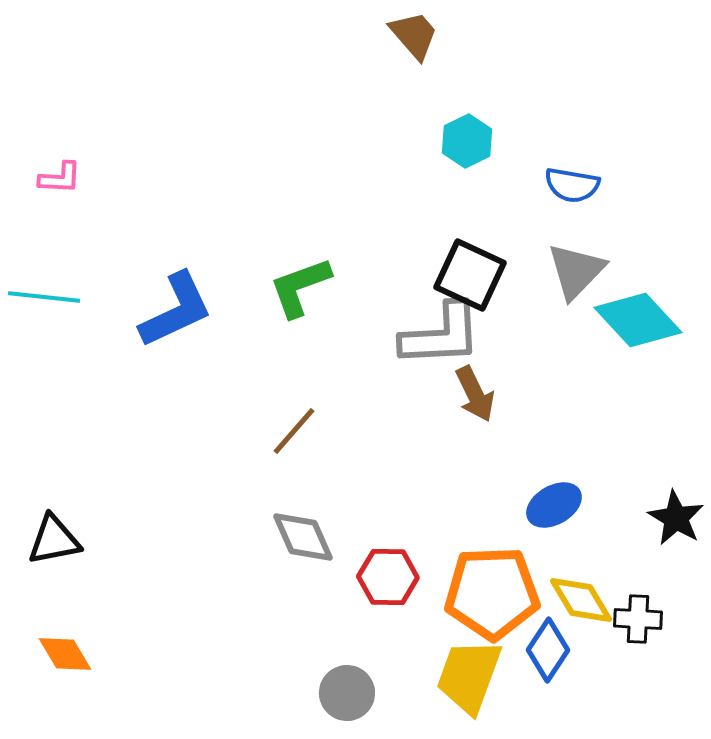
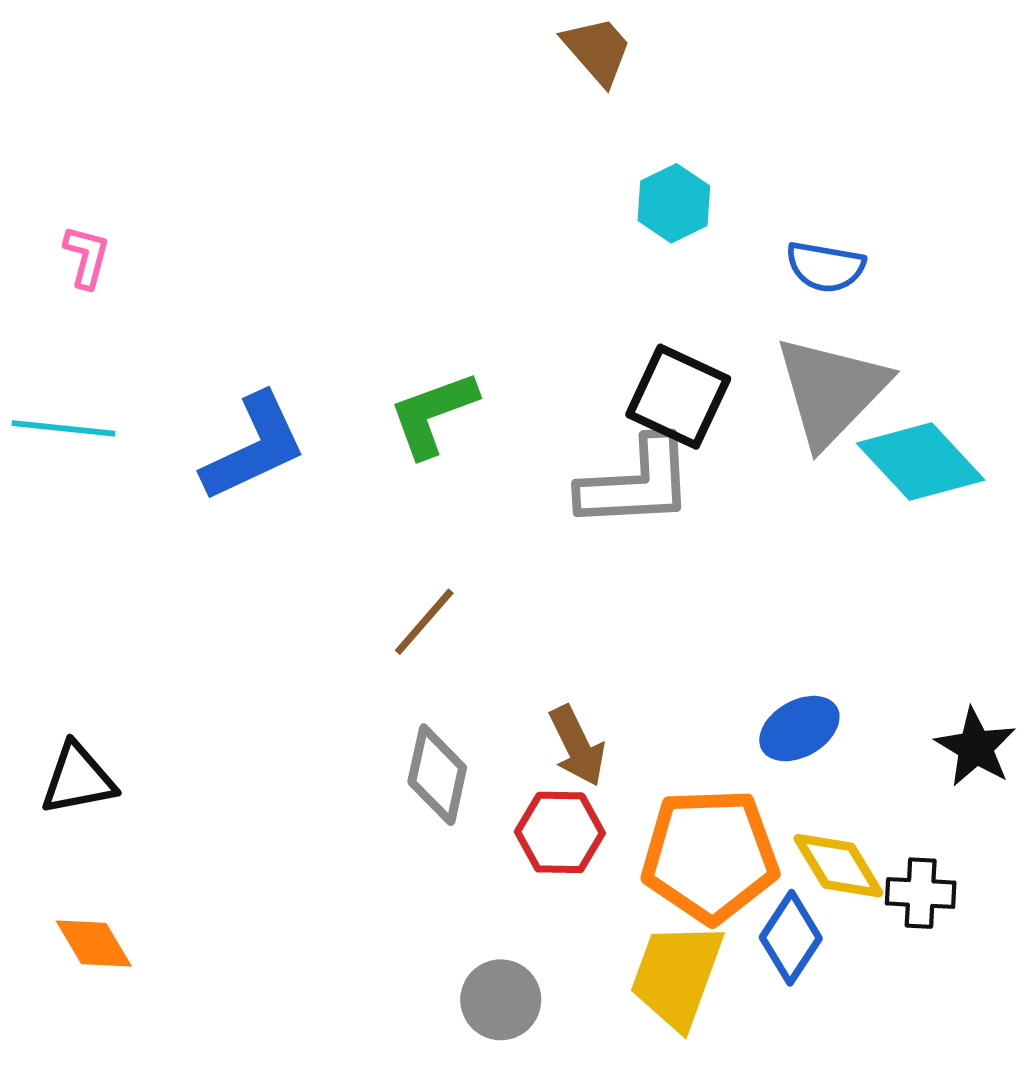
pink L-shape: (60, 178) -> (87, 257), turned -78
gray triangle: (576, 271) -> (831, 391), size x1.4
brown arrow: (475, 394) -> (577, 746), moved
gray diamond: (303, 537) -> (437, 775), turned 36

